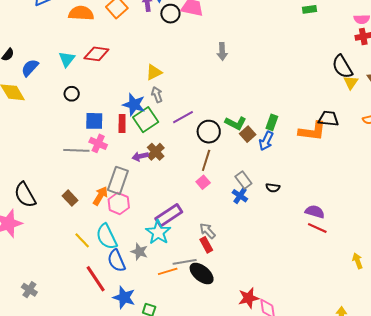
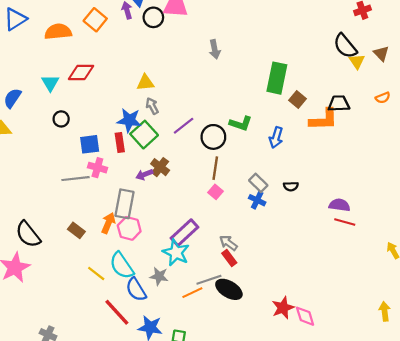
yellow triangle: (154, 72) -> (145, 83), turned 30
green rectangle: (272, 122) -> (277, 78), moved, size x1.8
brown square: (248, 134) -> (298, 100), moved

